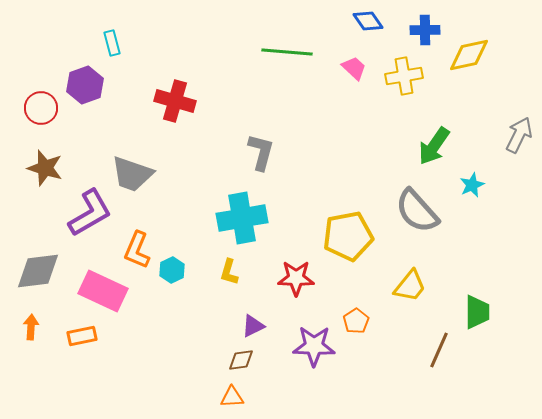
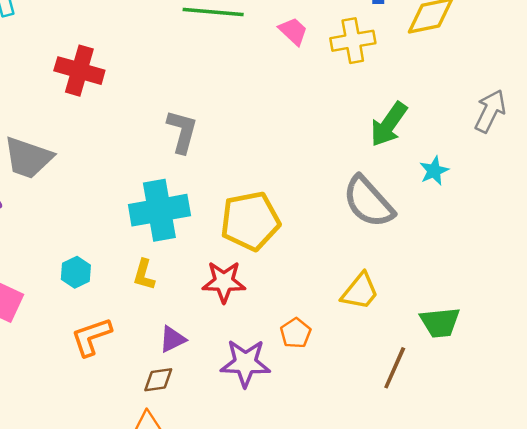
yellow pentagon: (348, 236) -> (250, 221), moved
orange L-shape: (137, 250) -> (91, 337), moved, turned 48
green trapezoid: (477, 312) -> (440, 322), turned 84

